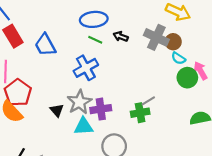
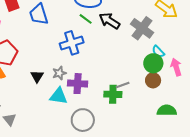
black arrow: (121, 36) -> (109, 21), size x1.5
brown circle: (173, 42) -> (153, 80), moved
green circle: (187, 78) -> (153, 63), moved
gray star: (79, 102) -> (59, 73), size x0.6

